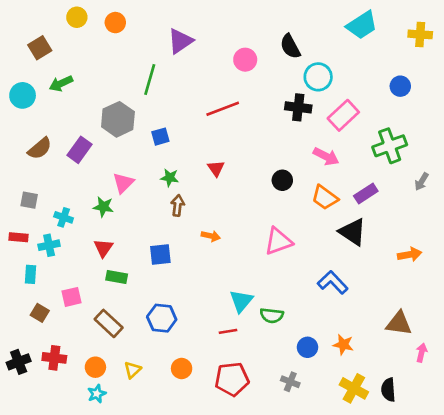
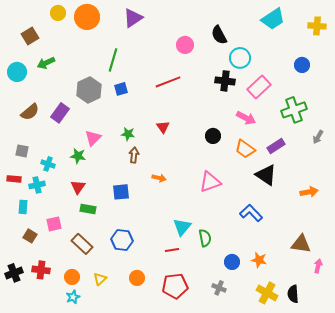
orange circle: (115, 23) -> (87, 17), size x1.6
purple triangle: (180, 41) -> (133, 18), moved
blue square: (160, 137) -> (121, 89), moved
green semicircle: (272, 315) -> (205, 238), turned -108

